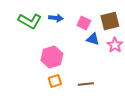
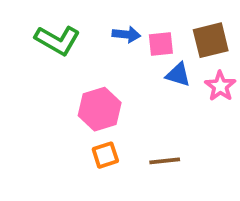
blue arrow: (56, 18) -> (126, 34), moved
pink square: (84, 23) -> (161, 44), turned -32

